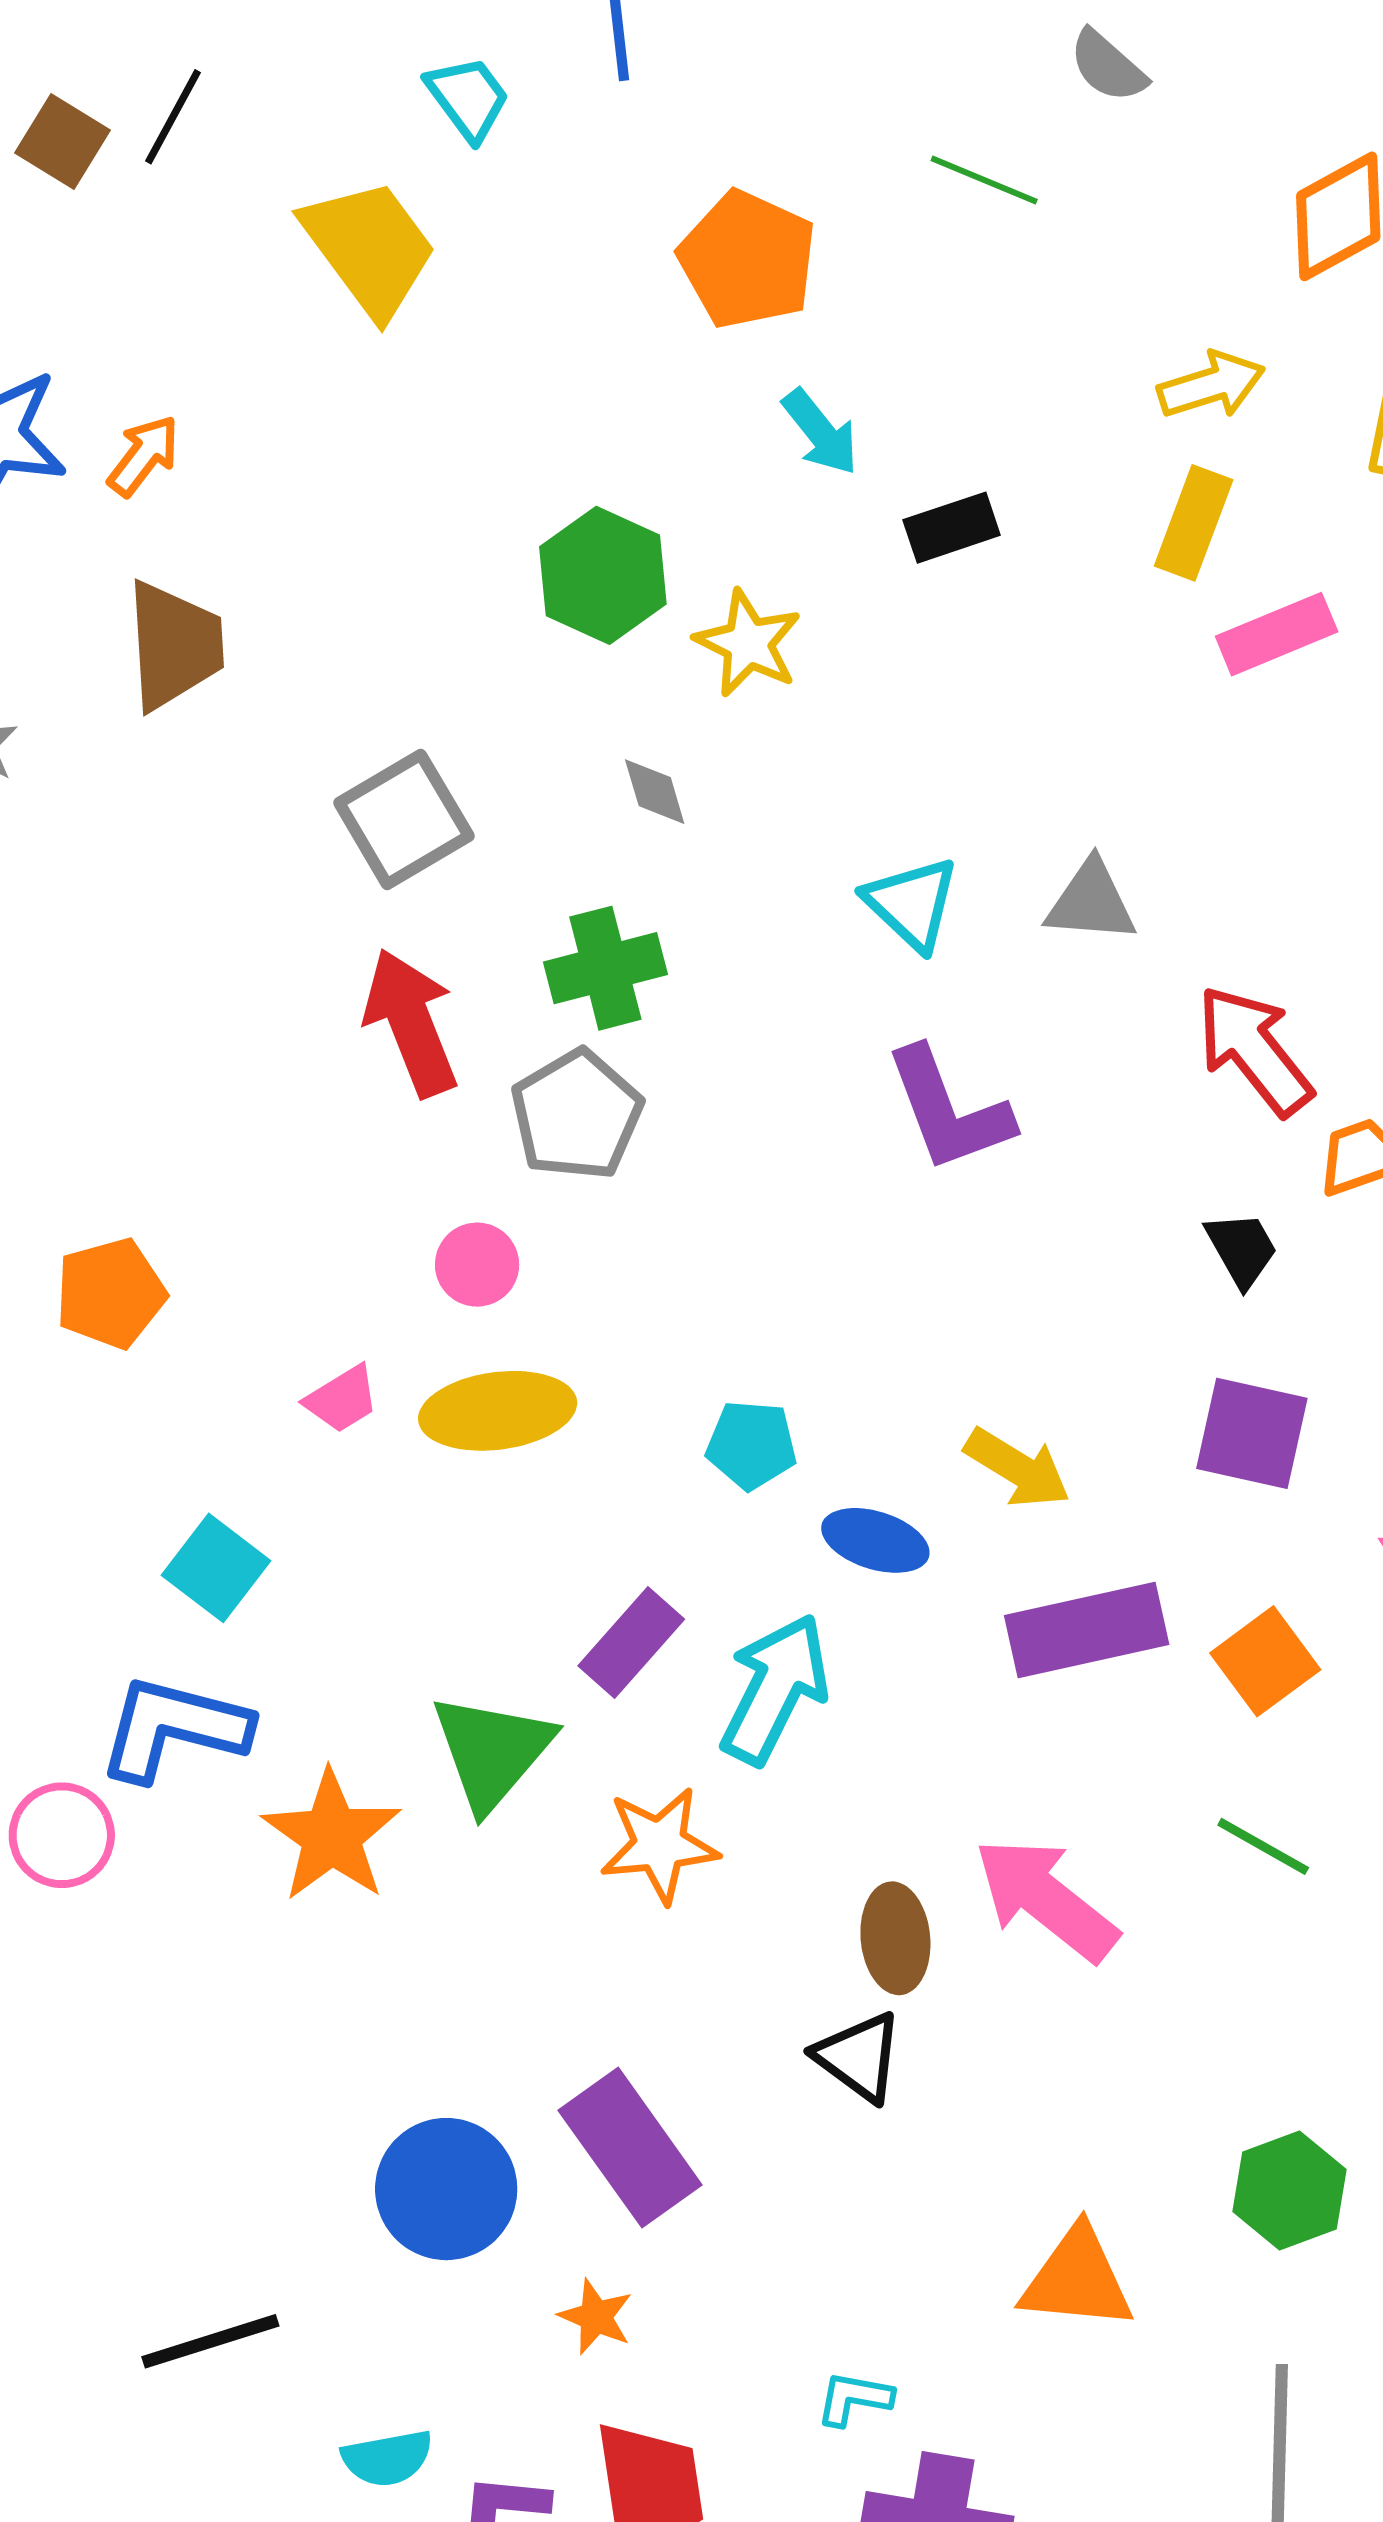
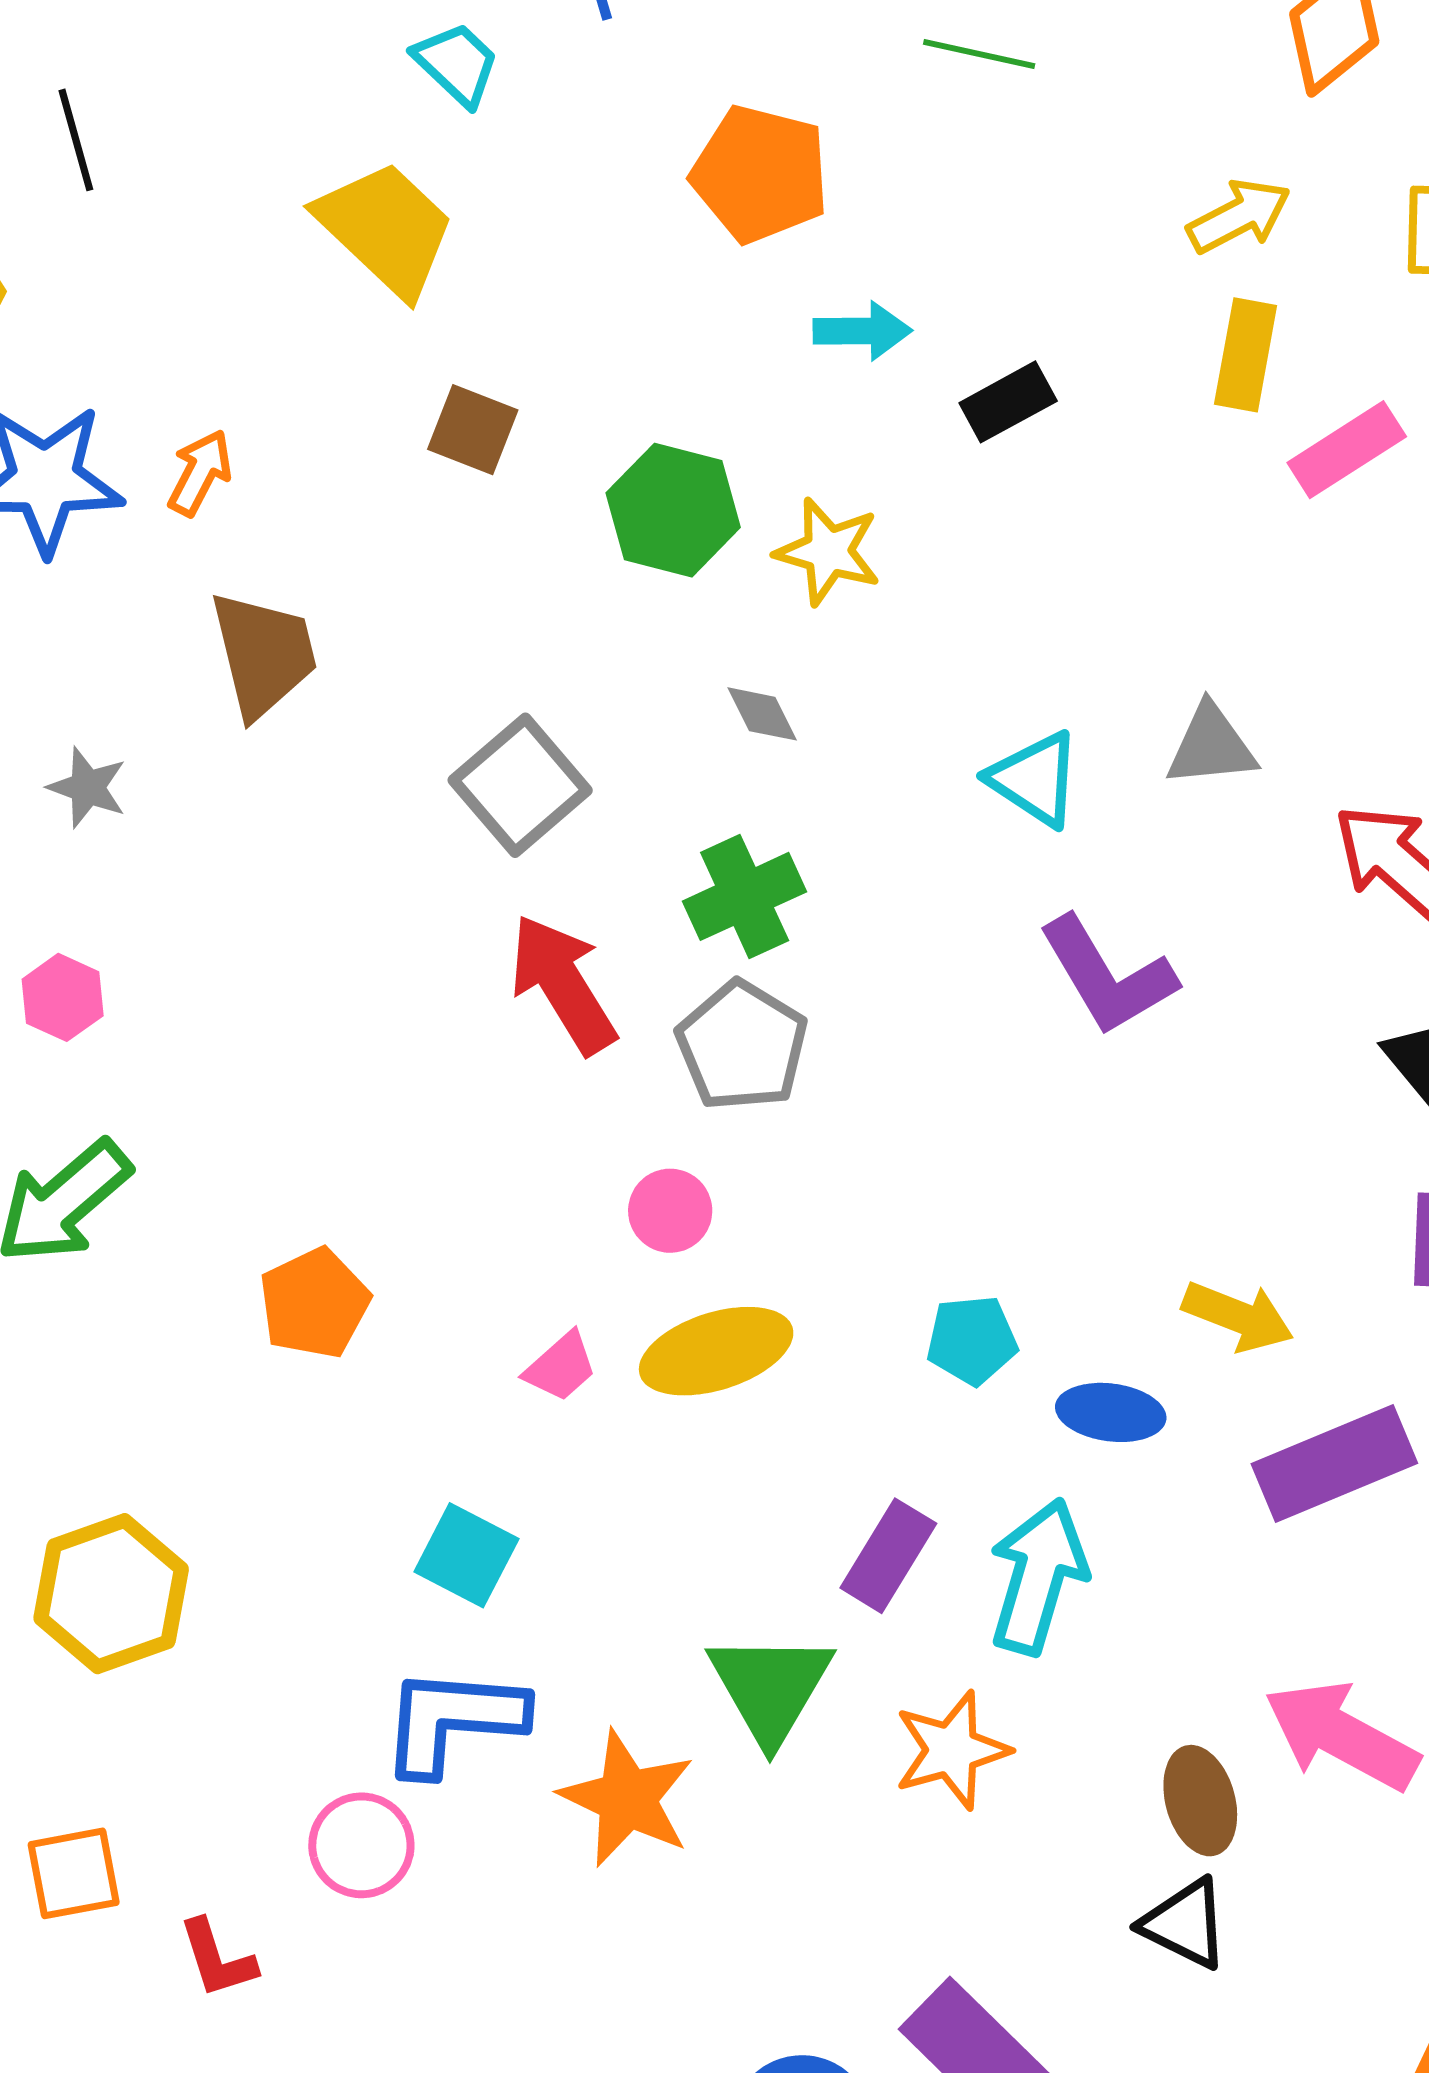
black line: (173, 117) -> (76, 140), moved, turned -34
brown square: (63, 141) -> (473, 430), moved
cyan arrow: (820, 432) -> (862, 331), turned -42

